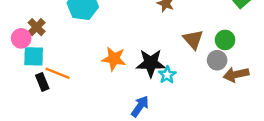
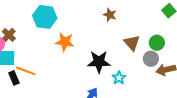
orange star: (114, 59) -> (65, 42), moved
cyan star: (167, 75) -> (119, 78), moved

